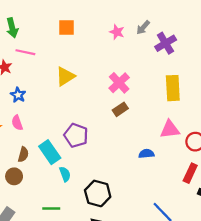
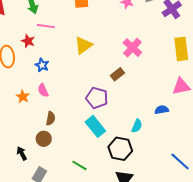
brown rectangle: (120, 109) -> (117, 74), moved
cyan rectangle: (50, 152) -> (95, 126), moved
cyan semicircle: (65, 174) -> (137, 126), moved, turned 48
green line: (51, 209) -> (79, 165), turned 35

